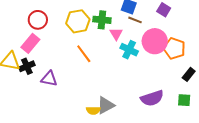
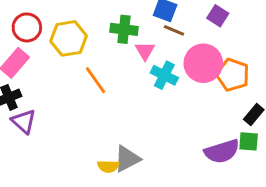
yellow hexagon: (78, 21) -> (69, 38), moved
purple triangle: (49, 79) -> (24, 121), moved, turned 30
purple semicircle: (152, 98) -> (222, 151), moved
green square: (184, 100) -> (249, 141), moved

